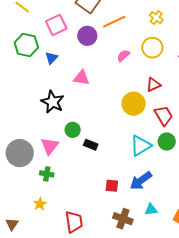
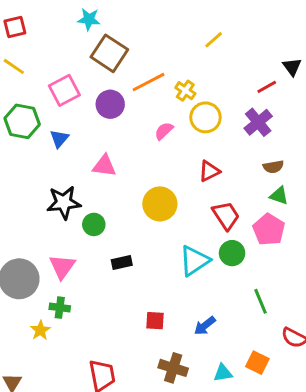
yellow cross: (156, 18) -> (185, 91), moved
black star: (53, 102) -> (64, 202), turned -30
yellow circle: (134, 104) -> (160, 204), moved
green circle: (73, 130) -> (94, 224), moved
black rectangle: (91, 145) -> (122, 262), turned -32
blue arrow: (141, 181) -> (205, 326), moved, size x0.7
yellow star: (40, 204) -> (40, 330), moved
cyan triangle: (151, 210) -> (223, 373), moved

